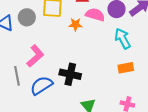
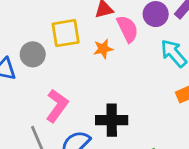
pink semicircle: (95, 15) -> (127, 29), turned 60

